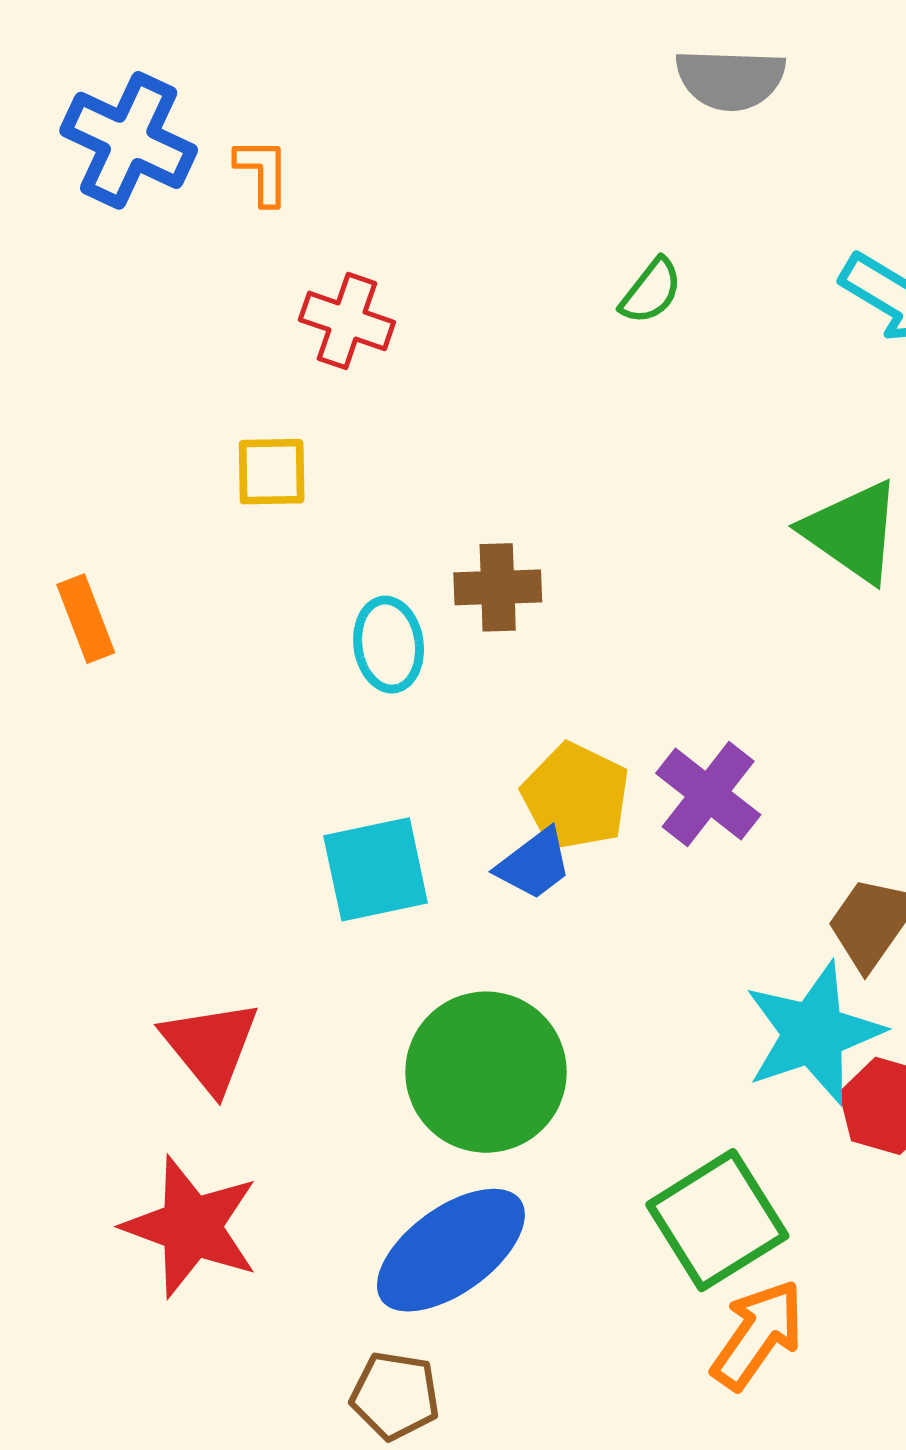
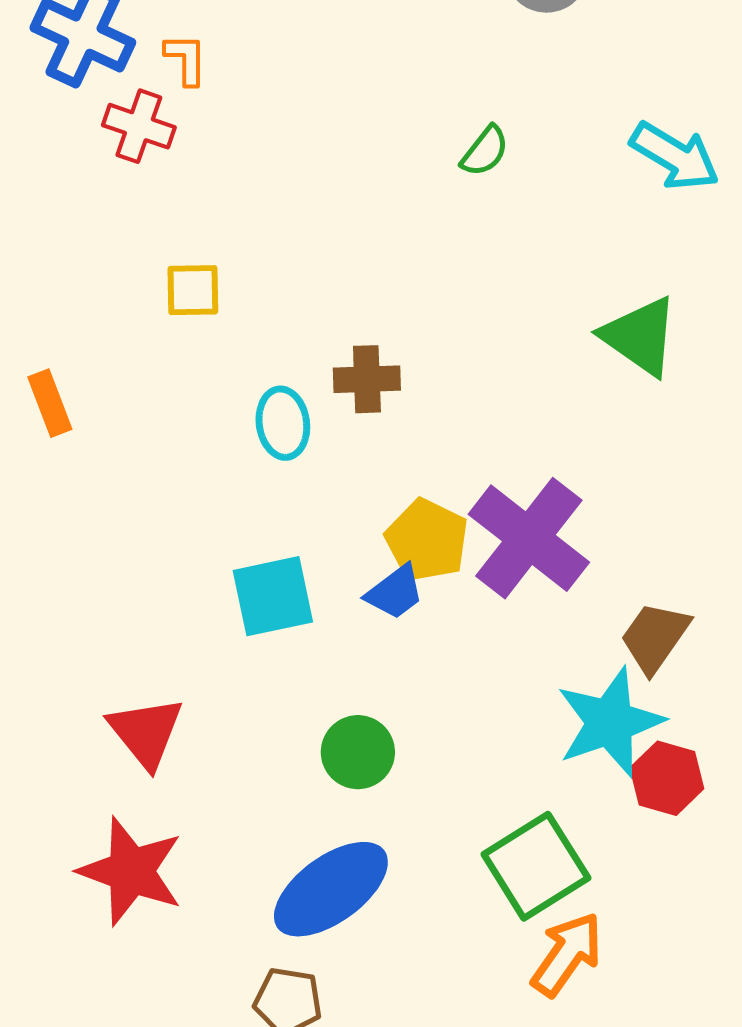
red cross: (347, 321) -> (139, 126), moved
purple cross: (708, 794) -> (529, 538), size x1.5
green circle: (486, 1072) -> (358, 752), size x0.6

